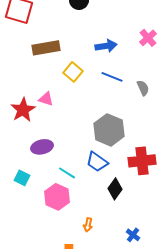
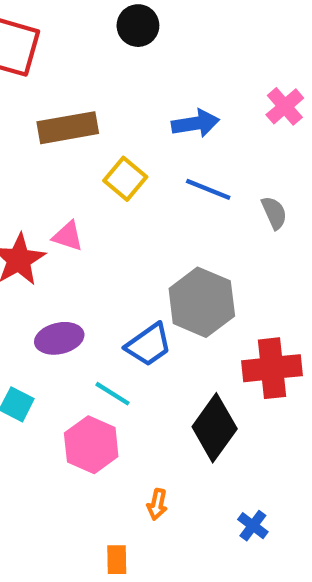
blue trapezoid: (97, 162) -> (149, 345), moved, turned -70
black diamond: (115, 189) -> (215, 428), size x1.4

